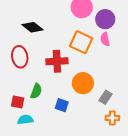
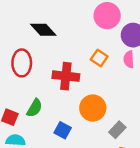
orange square: (81, 42) -> (99, 58), size x0.6

